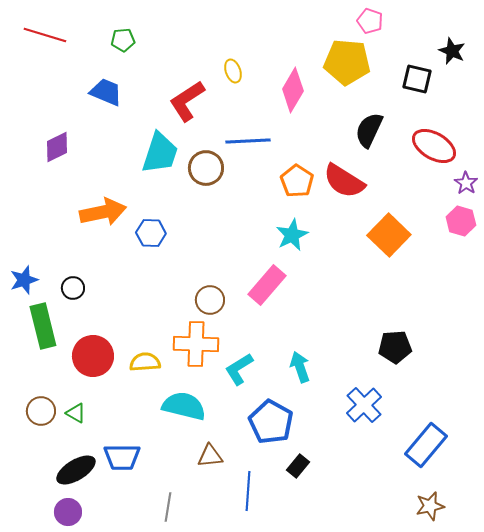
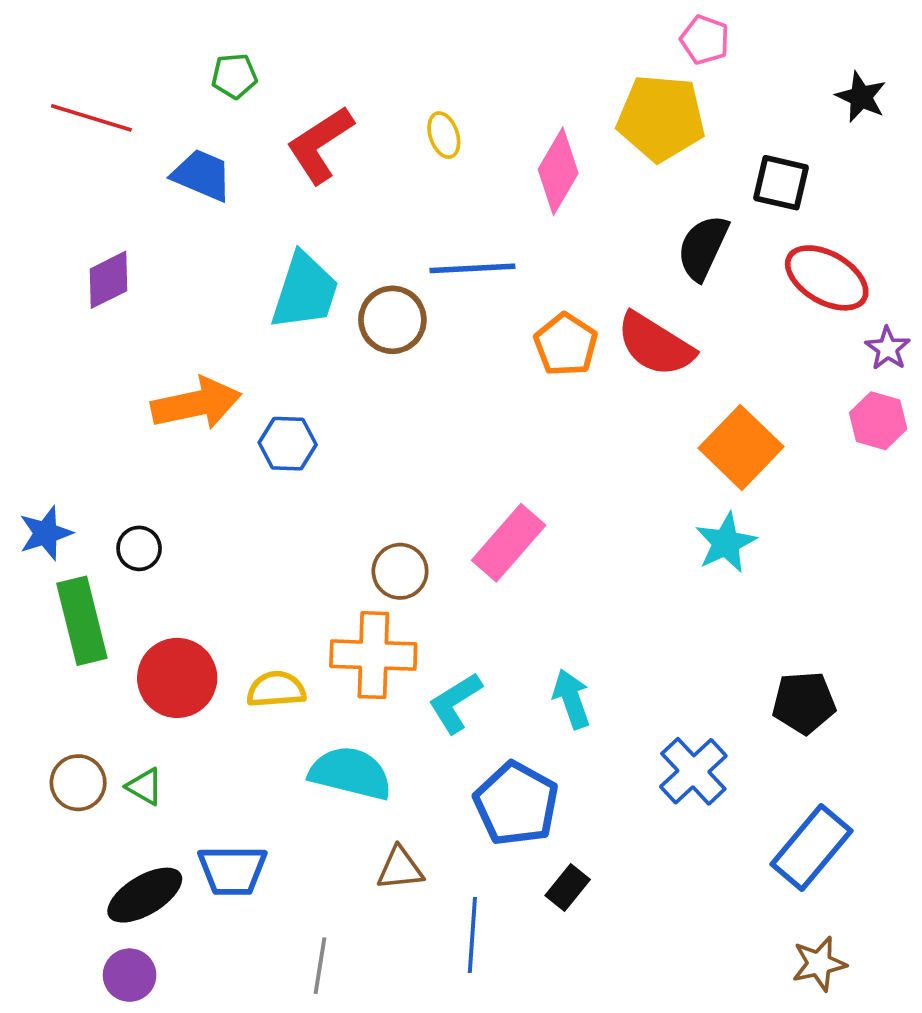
red line: (45, 35) -> (91, 118), moved
black square: (417, 79) -> (781, 183), moved
red L-shape: (187, 101) -> (320, 145), moved
cyan star: (292, 235) -> (726, 543), moved
black pentagon: (395, 347) -> (804, 703), moved

